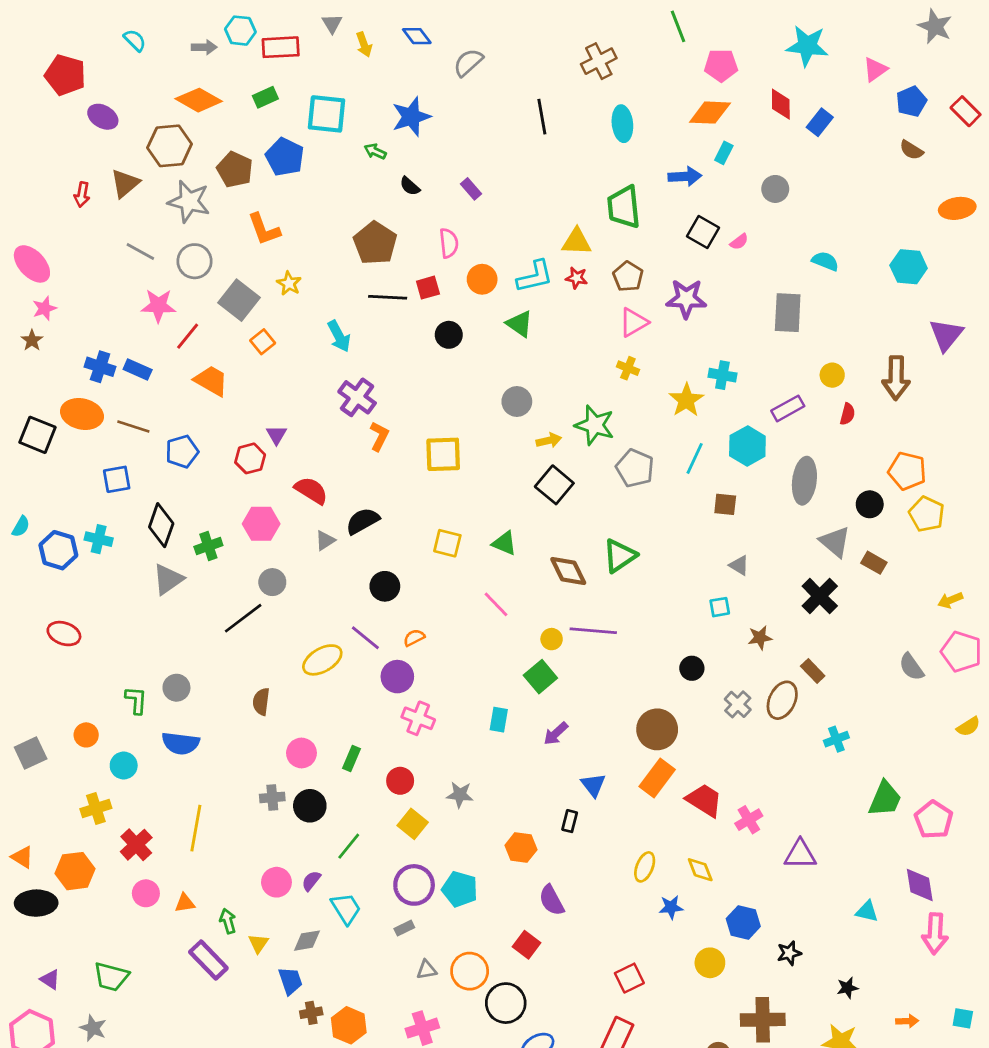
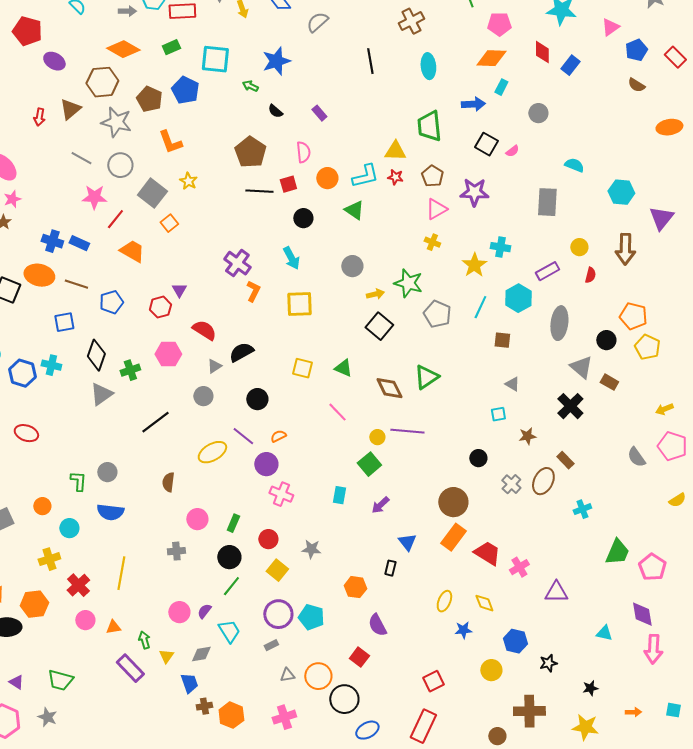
cyan hexagon: (909, 267) -> (621, 192), moved
cyan arrow: (339, 336) -> (291, 258), moved
gray circle: (272, 582) -> (203, 396), moved
black circle: (310, 806) -> (229, 557), moved

